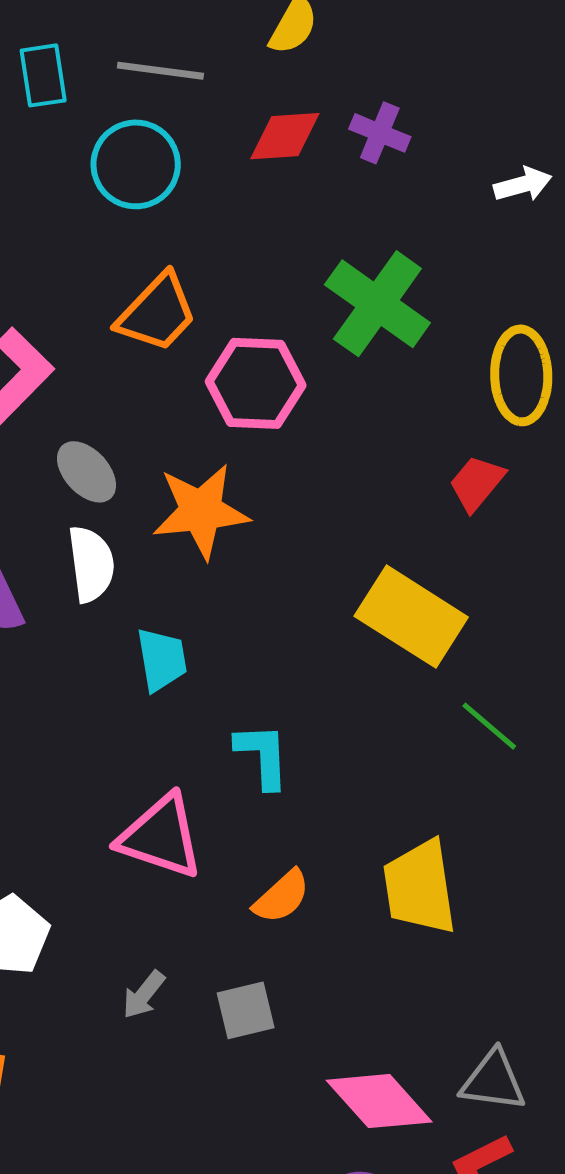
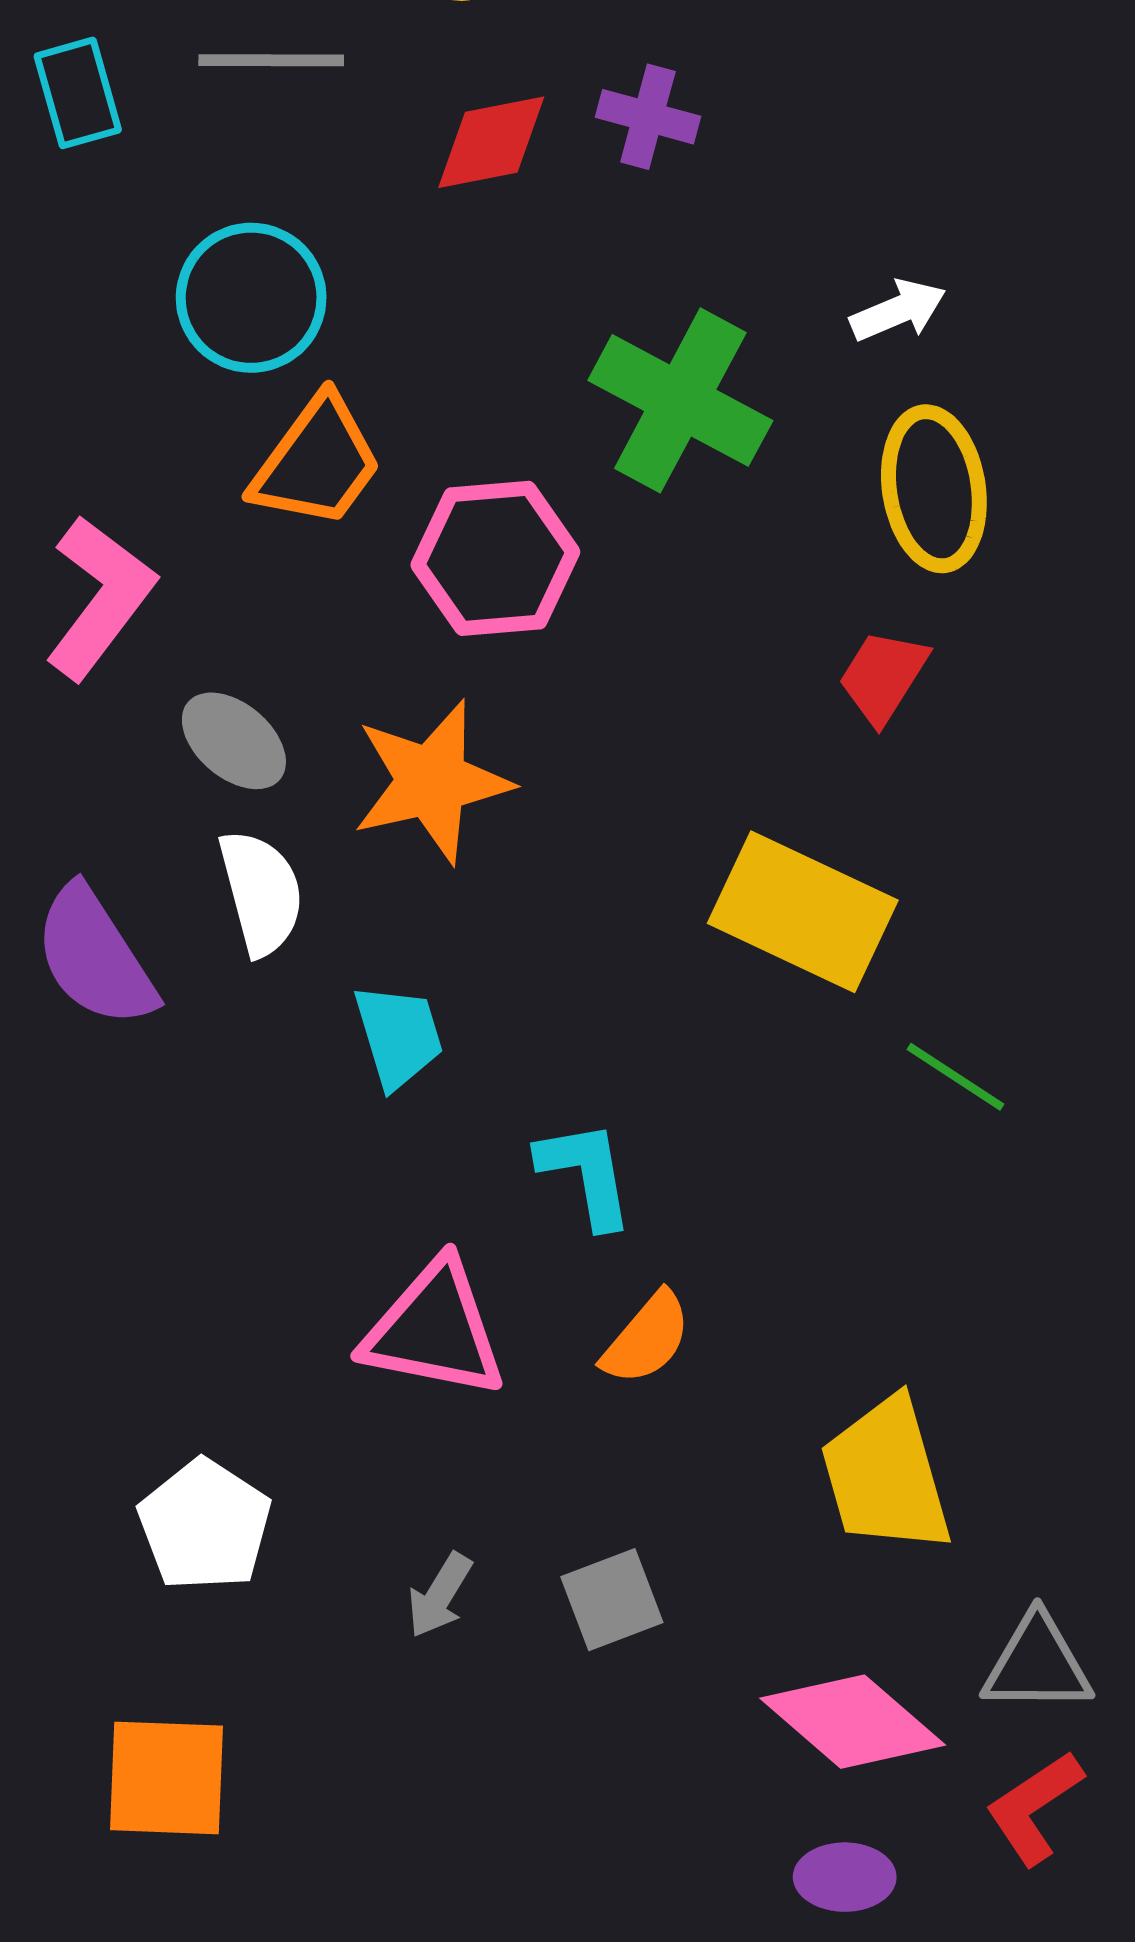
cyan circle: (136, 164) -> (251, 298), moved
white arrow: (523, 184) -> (898, 310), moved
yellow trapezoid: (420, 887) -> (886, 1475), moved
orange semicircle: (282, 897) -> (647, 1338), moved

